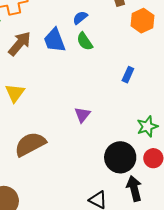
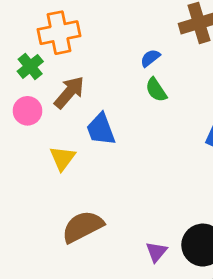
blue trapezoid: (55, 40) -> (101, 129), moved
purple triangle: (82, 115) -> (156, 252), moved

